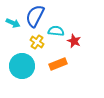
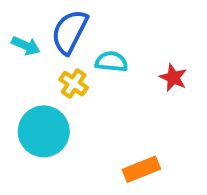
red star: (74, 41) -> (173, 78), moved
orange rectangle: (58, 64) -> (141, 169), moved

